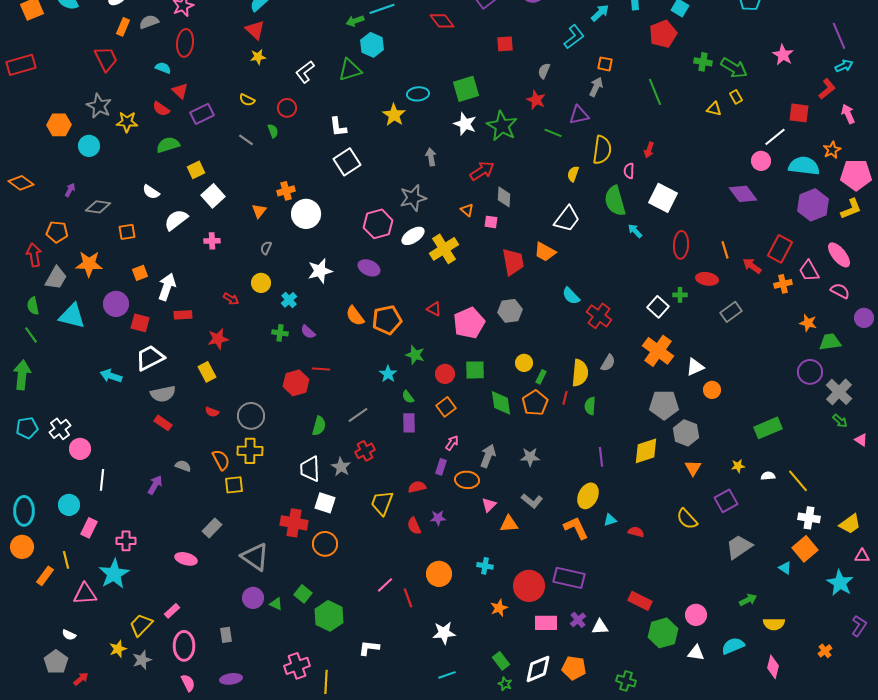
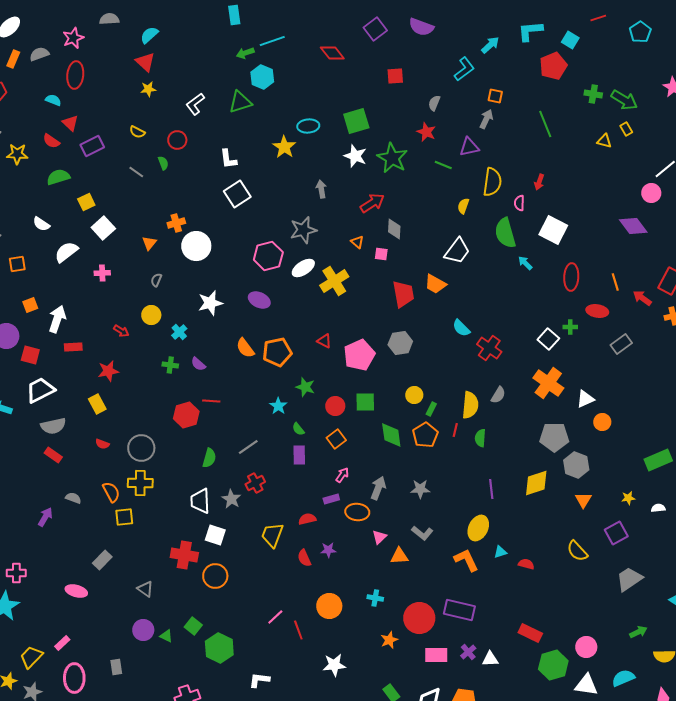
purple rectangle: (441, 467) -> (331, 499), turned 56
gray triangle: (255, 557) -> (145, 589), size x0.6
white triangle: (696, 653) -> (586, 685), size x1.4

